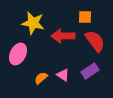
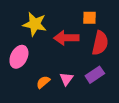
red semicircle: (95, 41) -> (100, 43), turned 50
pink triangle: (63, 75) -> (66, 79), turned 32

